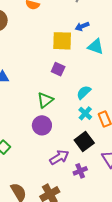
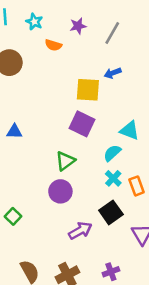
cyan triangle: (96, 46) -> (129, 130), moved
purple square: (58, 69) -> (82, 124), size x1.5
purple cross: (80, 171) -> (111, 272), moved

